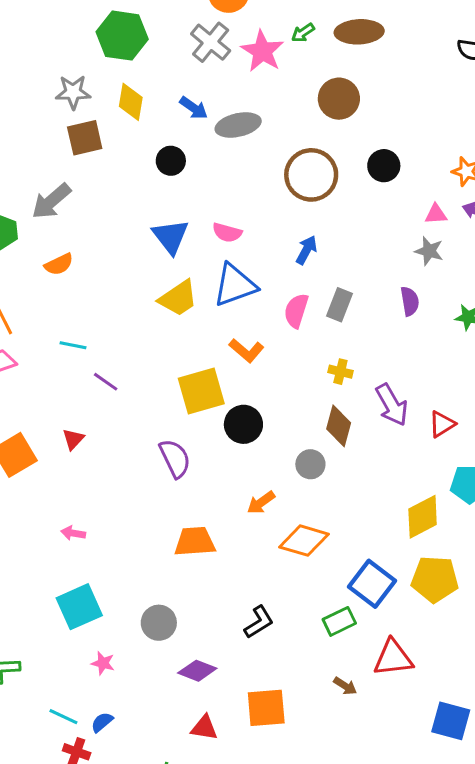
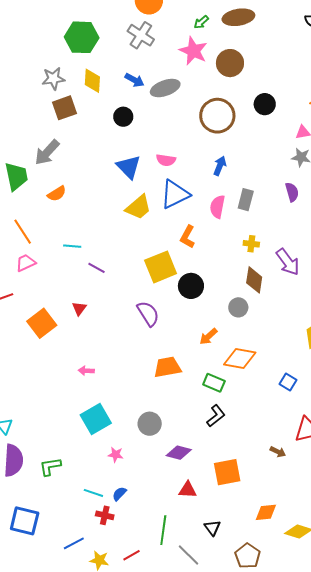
pink star: (262, 51) -> (193, 51), moved
orange L-shape: (247, 350) -> (188, 237), turned 85
blue square: (372, 584) -> (288, 382), size x0.6
green rectangle: (339, 621) -> (214, 383), moved, turned 55

